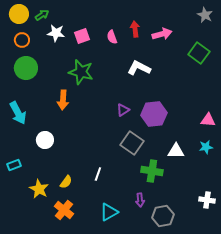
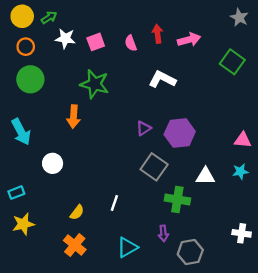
yellow star: (39, 189) -> (23, 224), moved, turned 30

